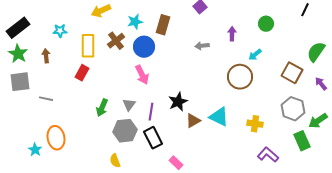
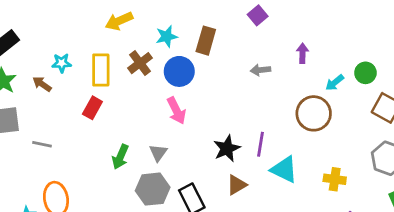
green circle: (266, 24) -> (365, 73), moved
cyan star: (60, 31) -> (62, 63), moved
brown arrow: (46, 56) -> (42, 84), turned -48
purple line: (151, 112) -> (260, 144), moved
brown triangle: (193, 121) -> (237, 185), moved

